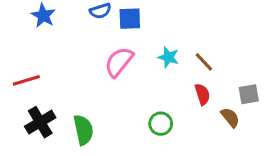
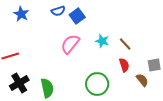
blue square: (130, 19) -> (77, 16), turned -35
green circle: (161, 124) -> (97, 84), size x1.5

